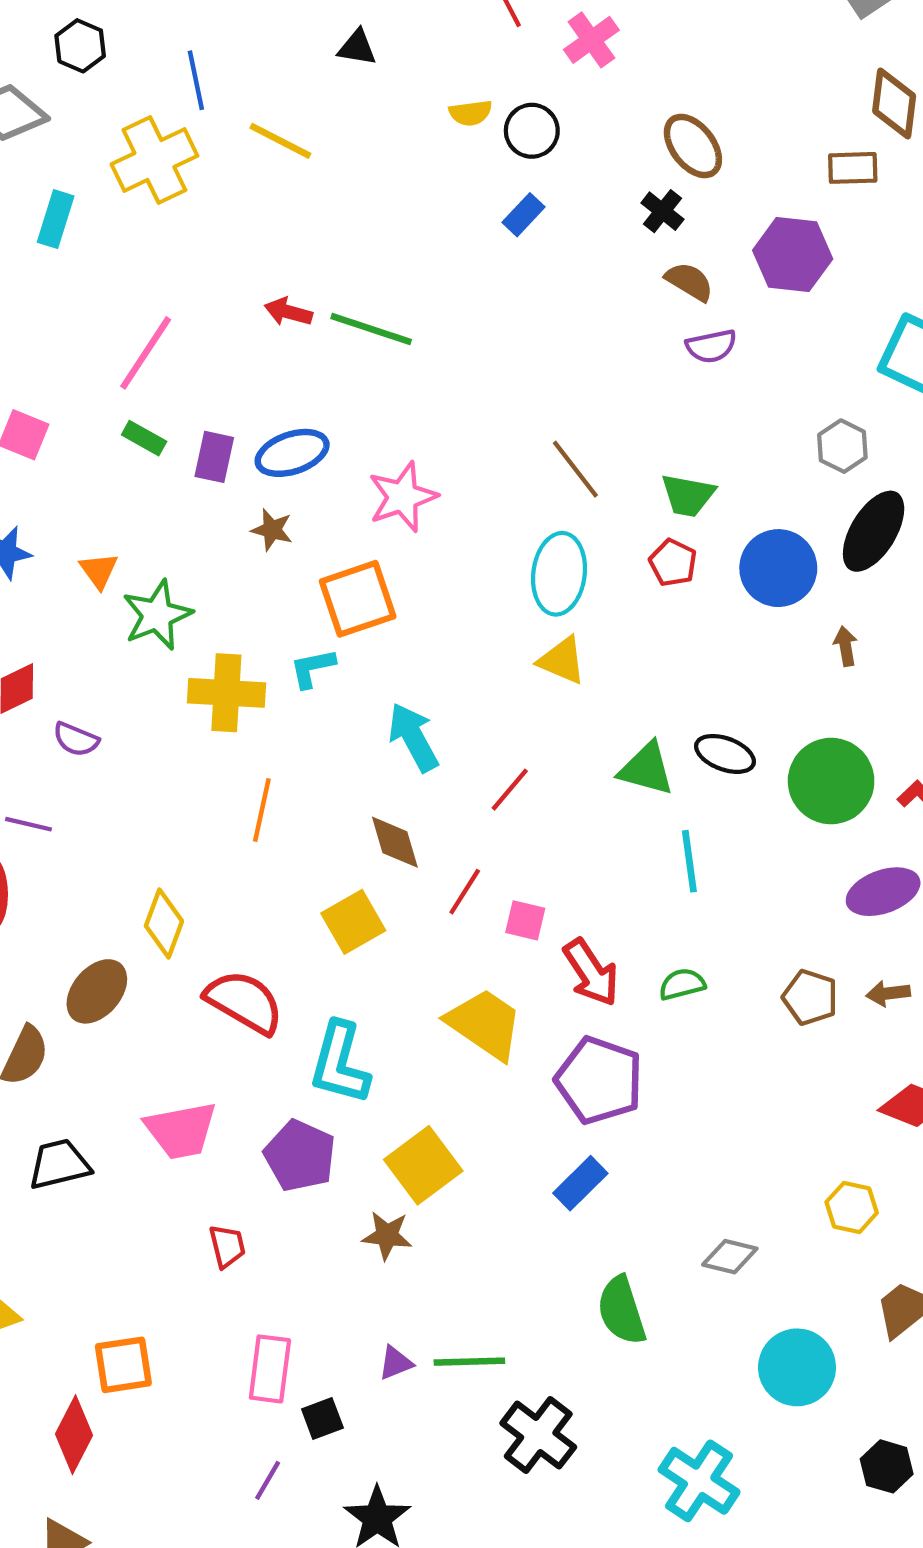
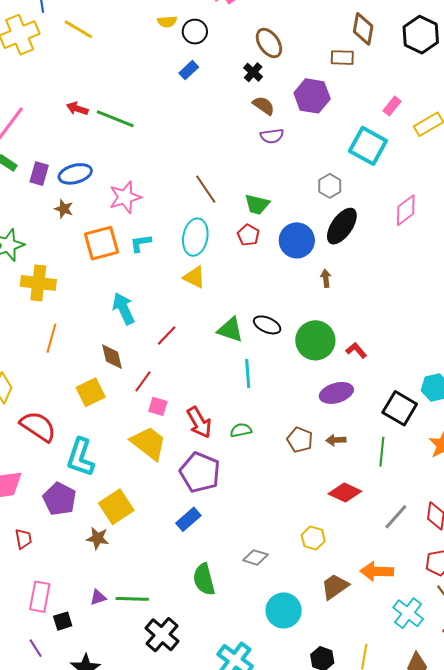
cyan L-shape: (312, 668) -> (141, 243), moved
pink square: (525, 920) -> (158, 406), moved
purple line: (268, 1480) -> (36, 648), turned -66

